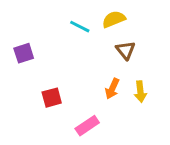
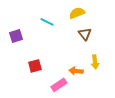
cyan line: (80, 27) -> (47, 22), moved
orange arrow: (112, 89) -> (76, 71), moved, turned 72

